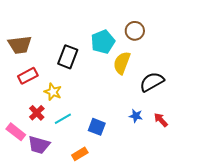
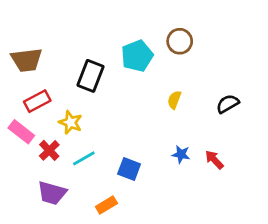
yellow semicircle: (122, 63) -> (174, 100), moved, size x0.6
black semicircle: (152, 82) -> (228, 104), moved, size x0.7
pink rectangle: (16, 132) -> (21, 132), moved

